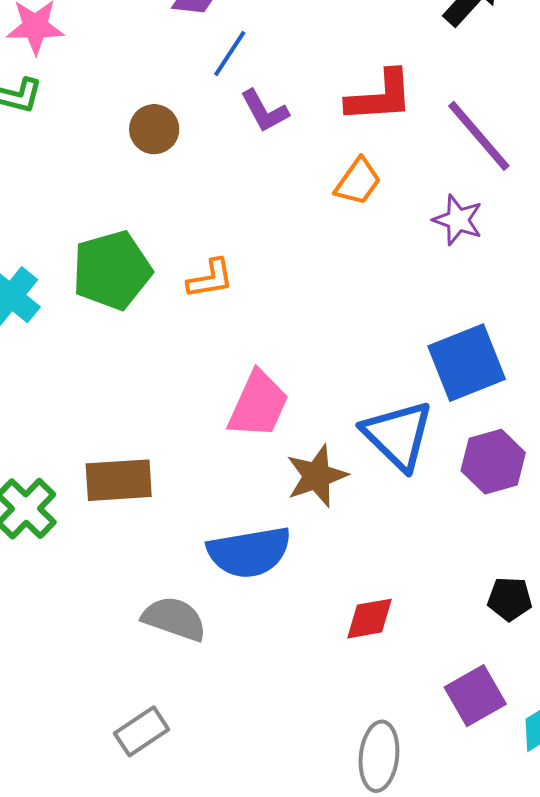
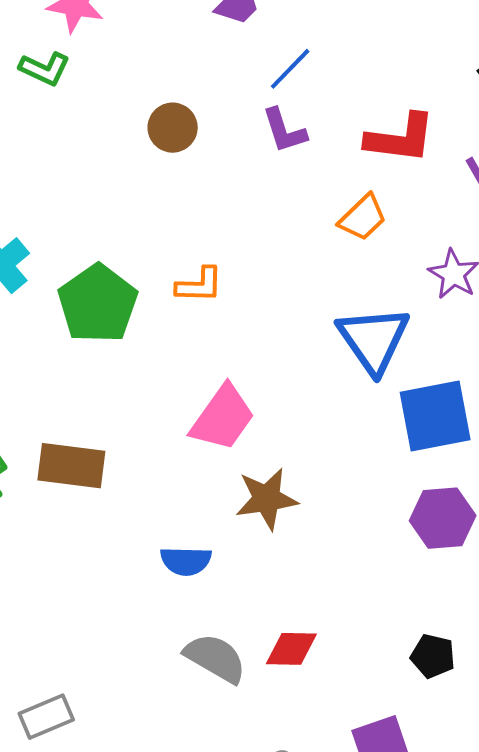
blue line: (230, 54) -> (290, 69), moved
green pentagon: (112, 270) -> (98, 304), moved, turned -30
blue triangle: (398, 435) -> (373, 339), moved
blue semicircle: (249, 552) -> (186, 561), size x0.6
gray semicircle: (174, 619) -> (215, 658), moved

